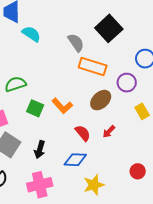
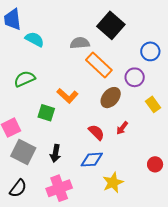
gray semicircle: (76, 43) -> (80, 43), turned -54
orange rectangle: (93, 67) -> (99, 65), turned 32
green semicircle: (15, 84) -> (25, 79), moved
orange L-shape: (62, 106) -> (67, 96), moved

